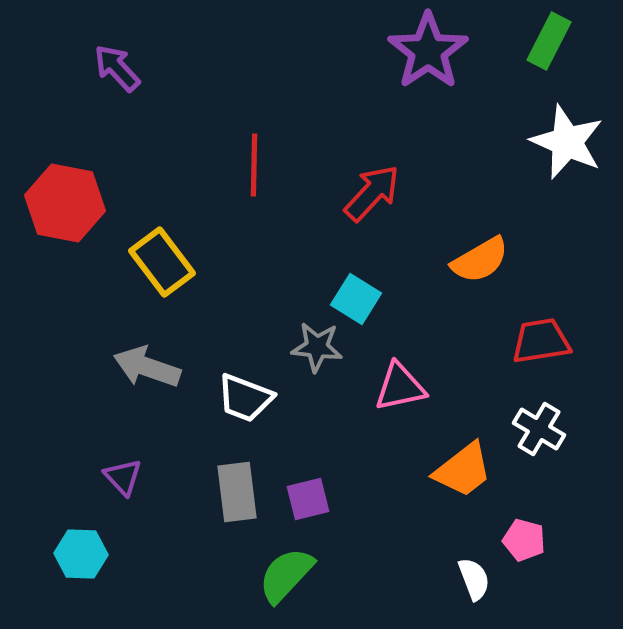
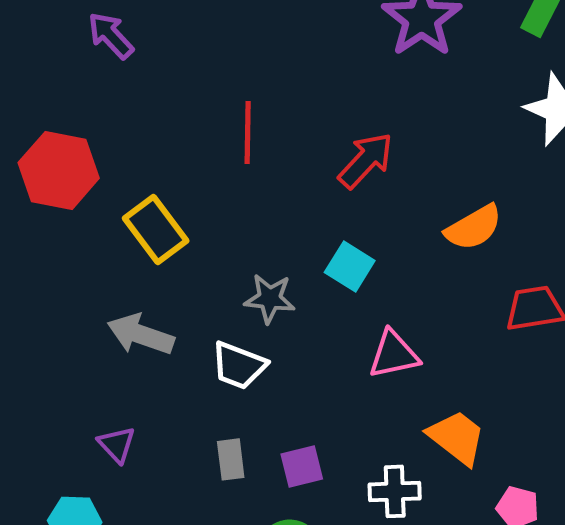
gray star: (317, 347) -> (270, 298), moved
white cross: (539, 429) -> (395, 491), moved, turned -33
orange trapezoid: (463, 470) -> (457, 437), turned -104
gray rectangle: (237, 492) -> (231, 459), size x0.7

